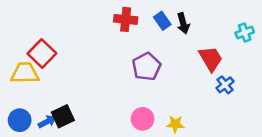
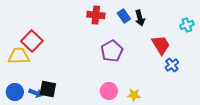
black square: (63, 116) -> (48, 89), turned 36
blue arrow: (47, 121) -> (36, 93), turned 48

